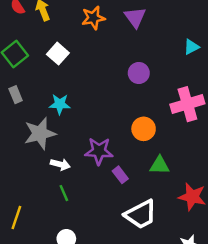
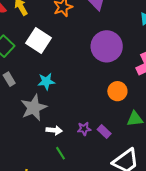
white square: (58, 54) -> (39, 41), size x1.4
purple circle: (139, 73) -> (107, 46), size x1.8
purple star: (99, 151) -> (84, 129), moved, size x0.6

